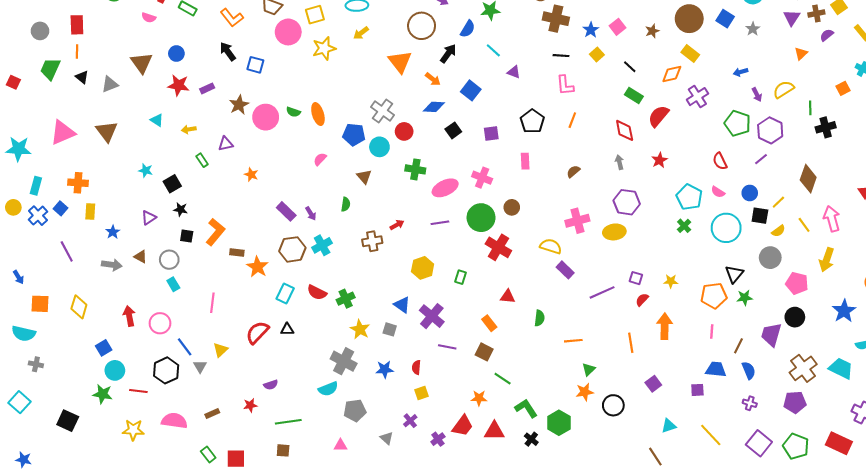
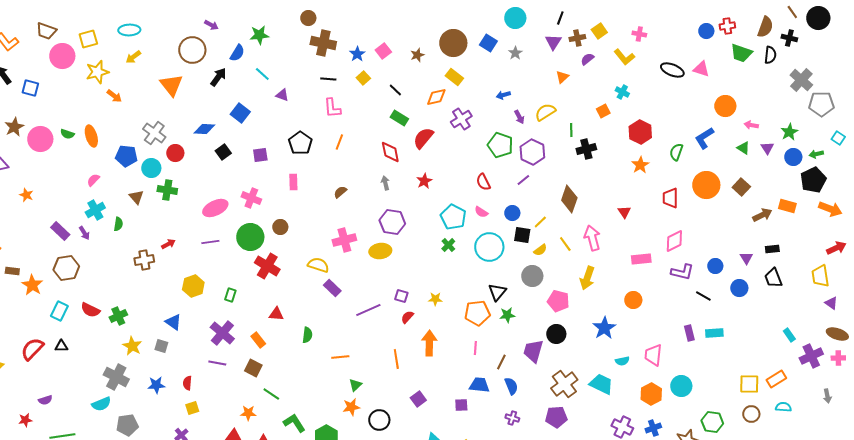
orange arrow: (433, 79) -> (114, 96), moved
green cross: (415, 169) -> (167, 190), moved
cyan cross: (322, 245) -> (95, 210), moved
purple cross: (432, 316) -> (222, 333), moved

